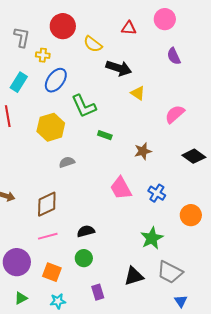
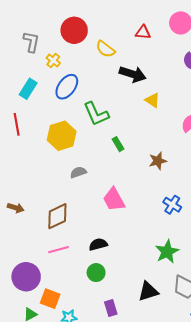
yellow cross: (43, 55) -> (53, 61), turned 32
green rectangle: (105, 135) -> (118, 144), turned 40
pink trapezoid: (121, 188) -> (114, 199), moved
orange square: (52, 272) -> (50, 299), moved

